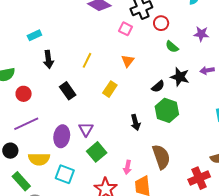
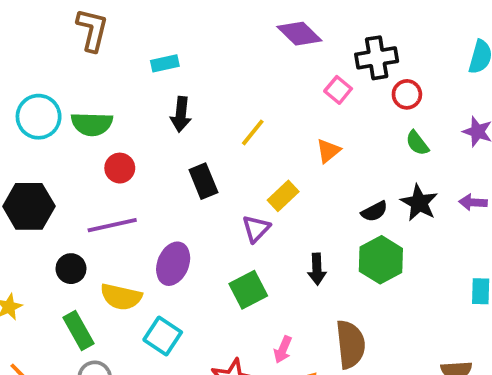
purple triangle: (86, 129) -> (256, 229), moved
green square: (97, 152) -> (248, 290), moved

